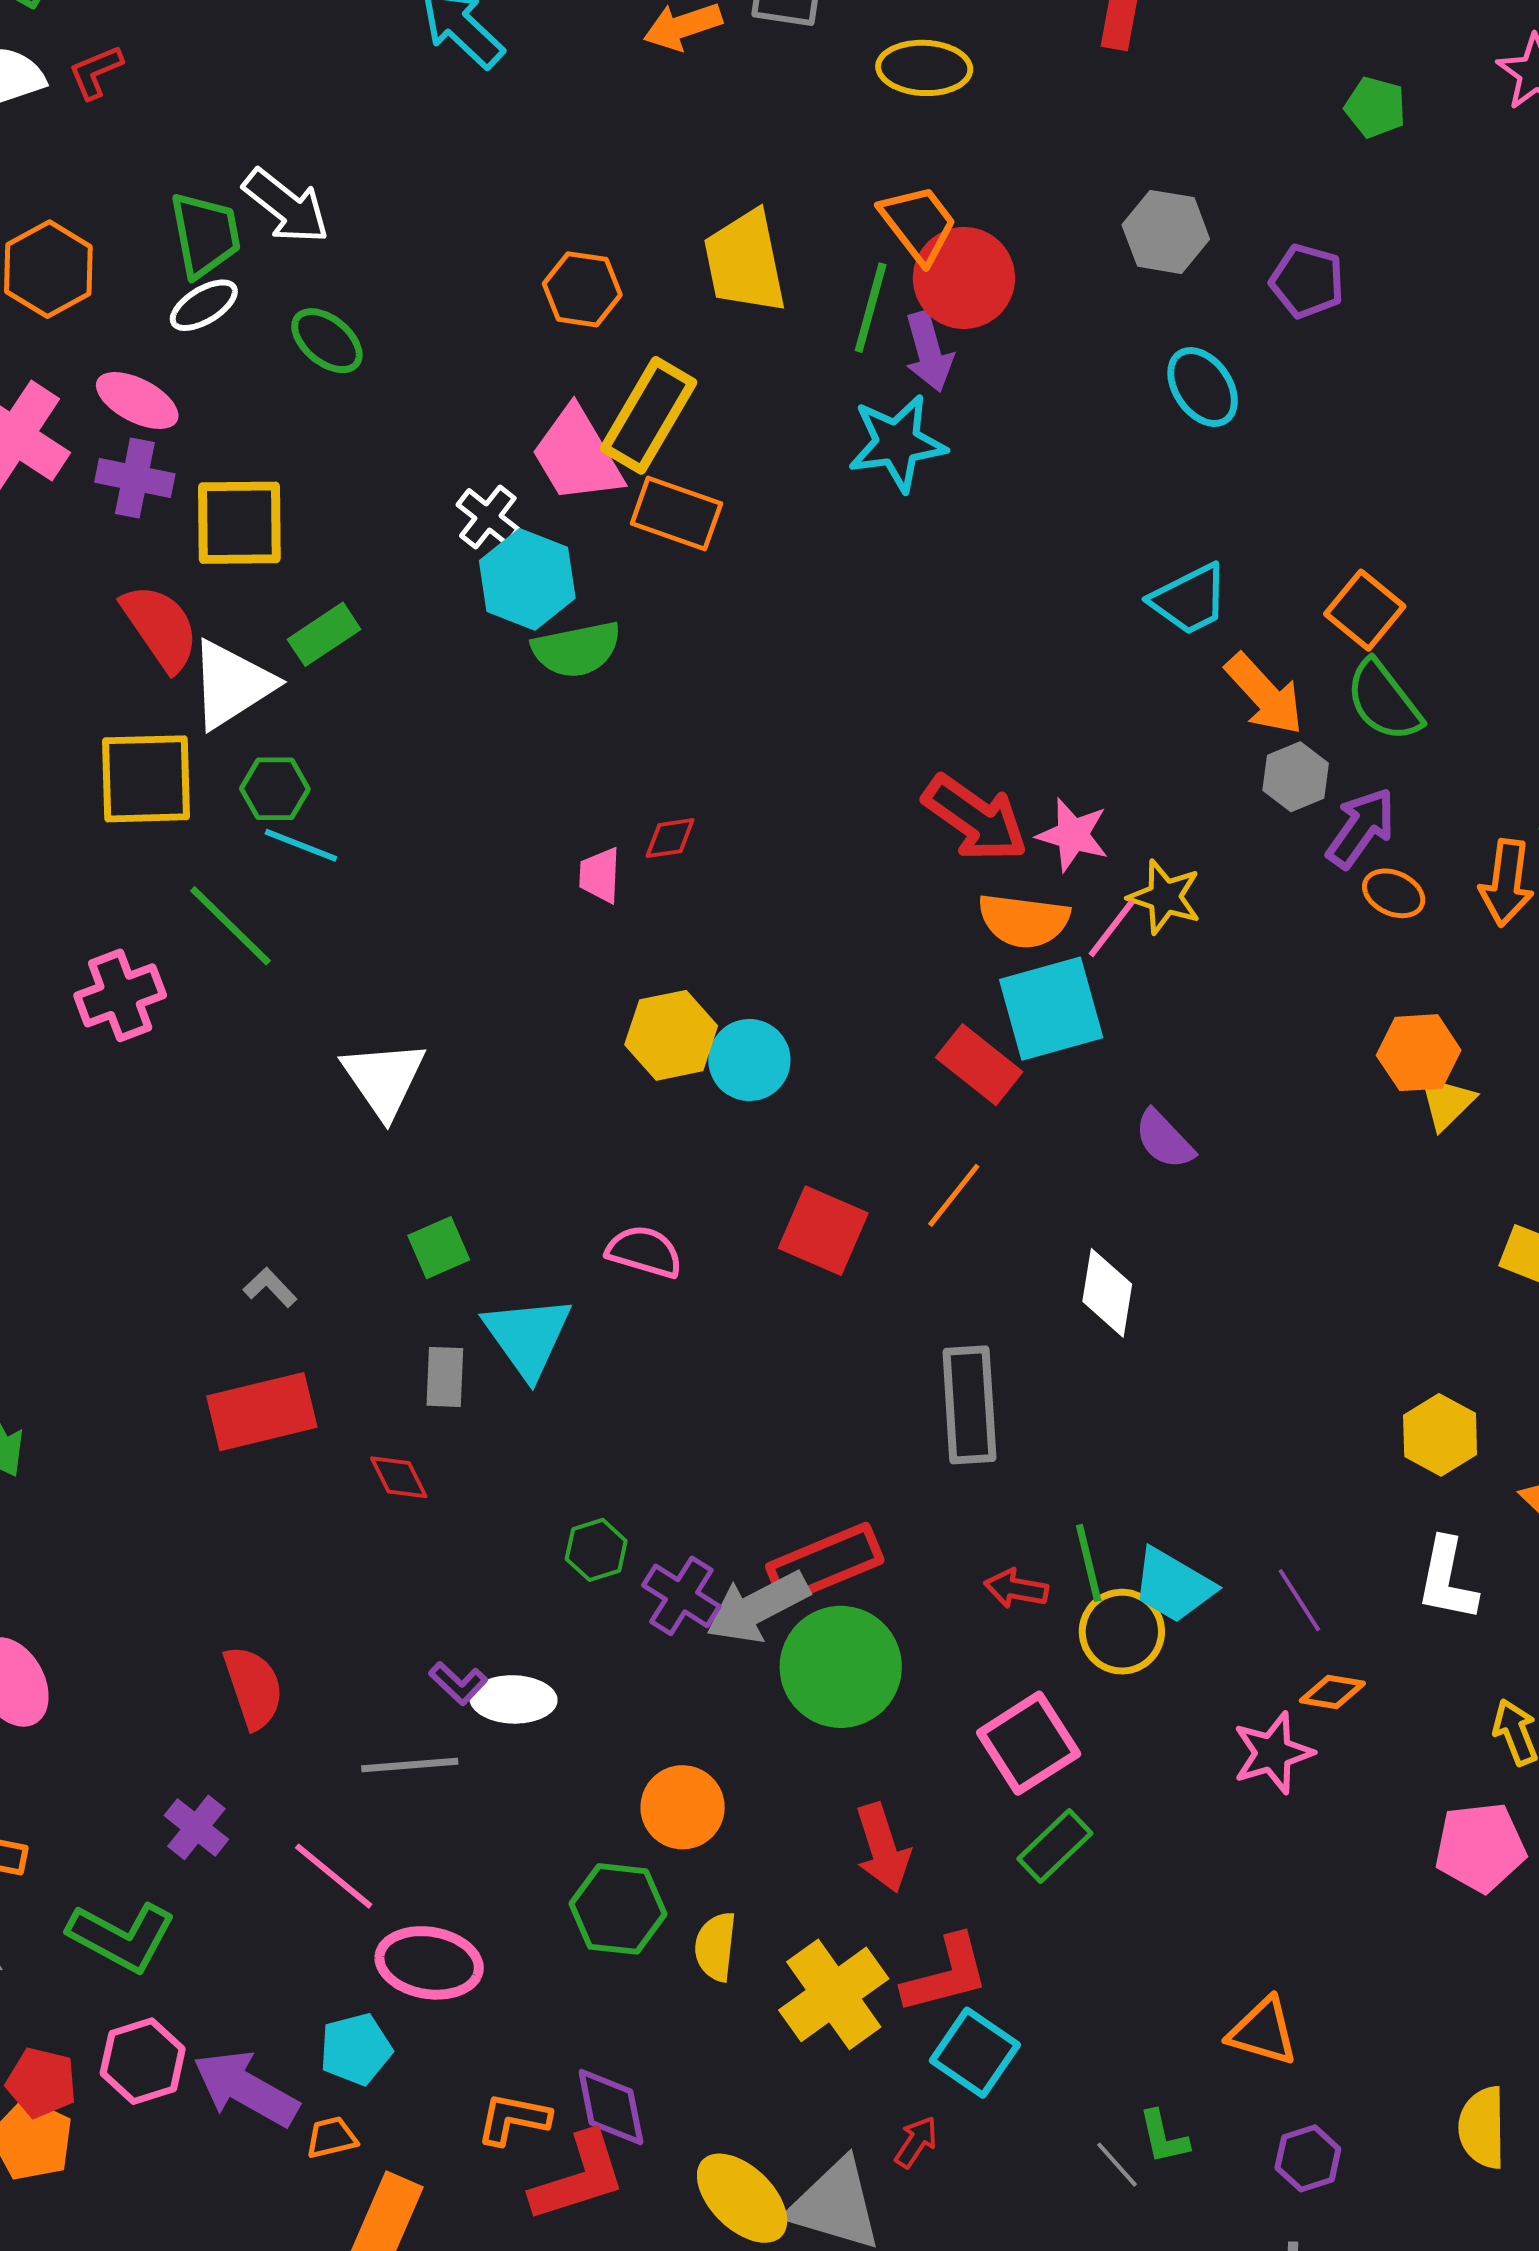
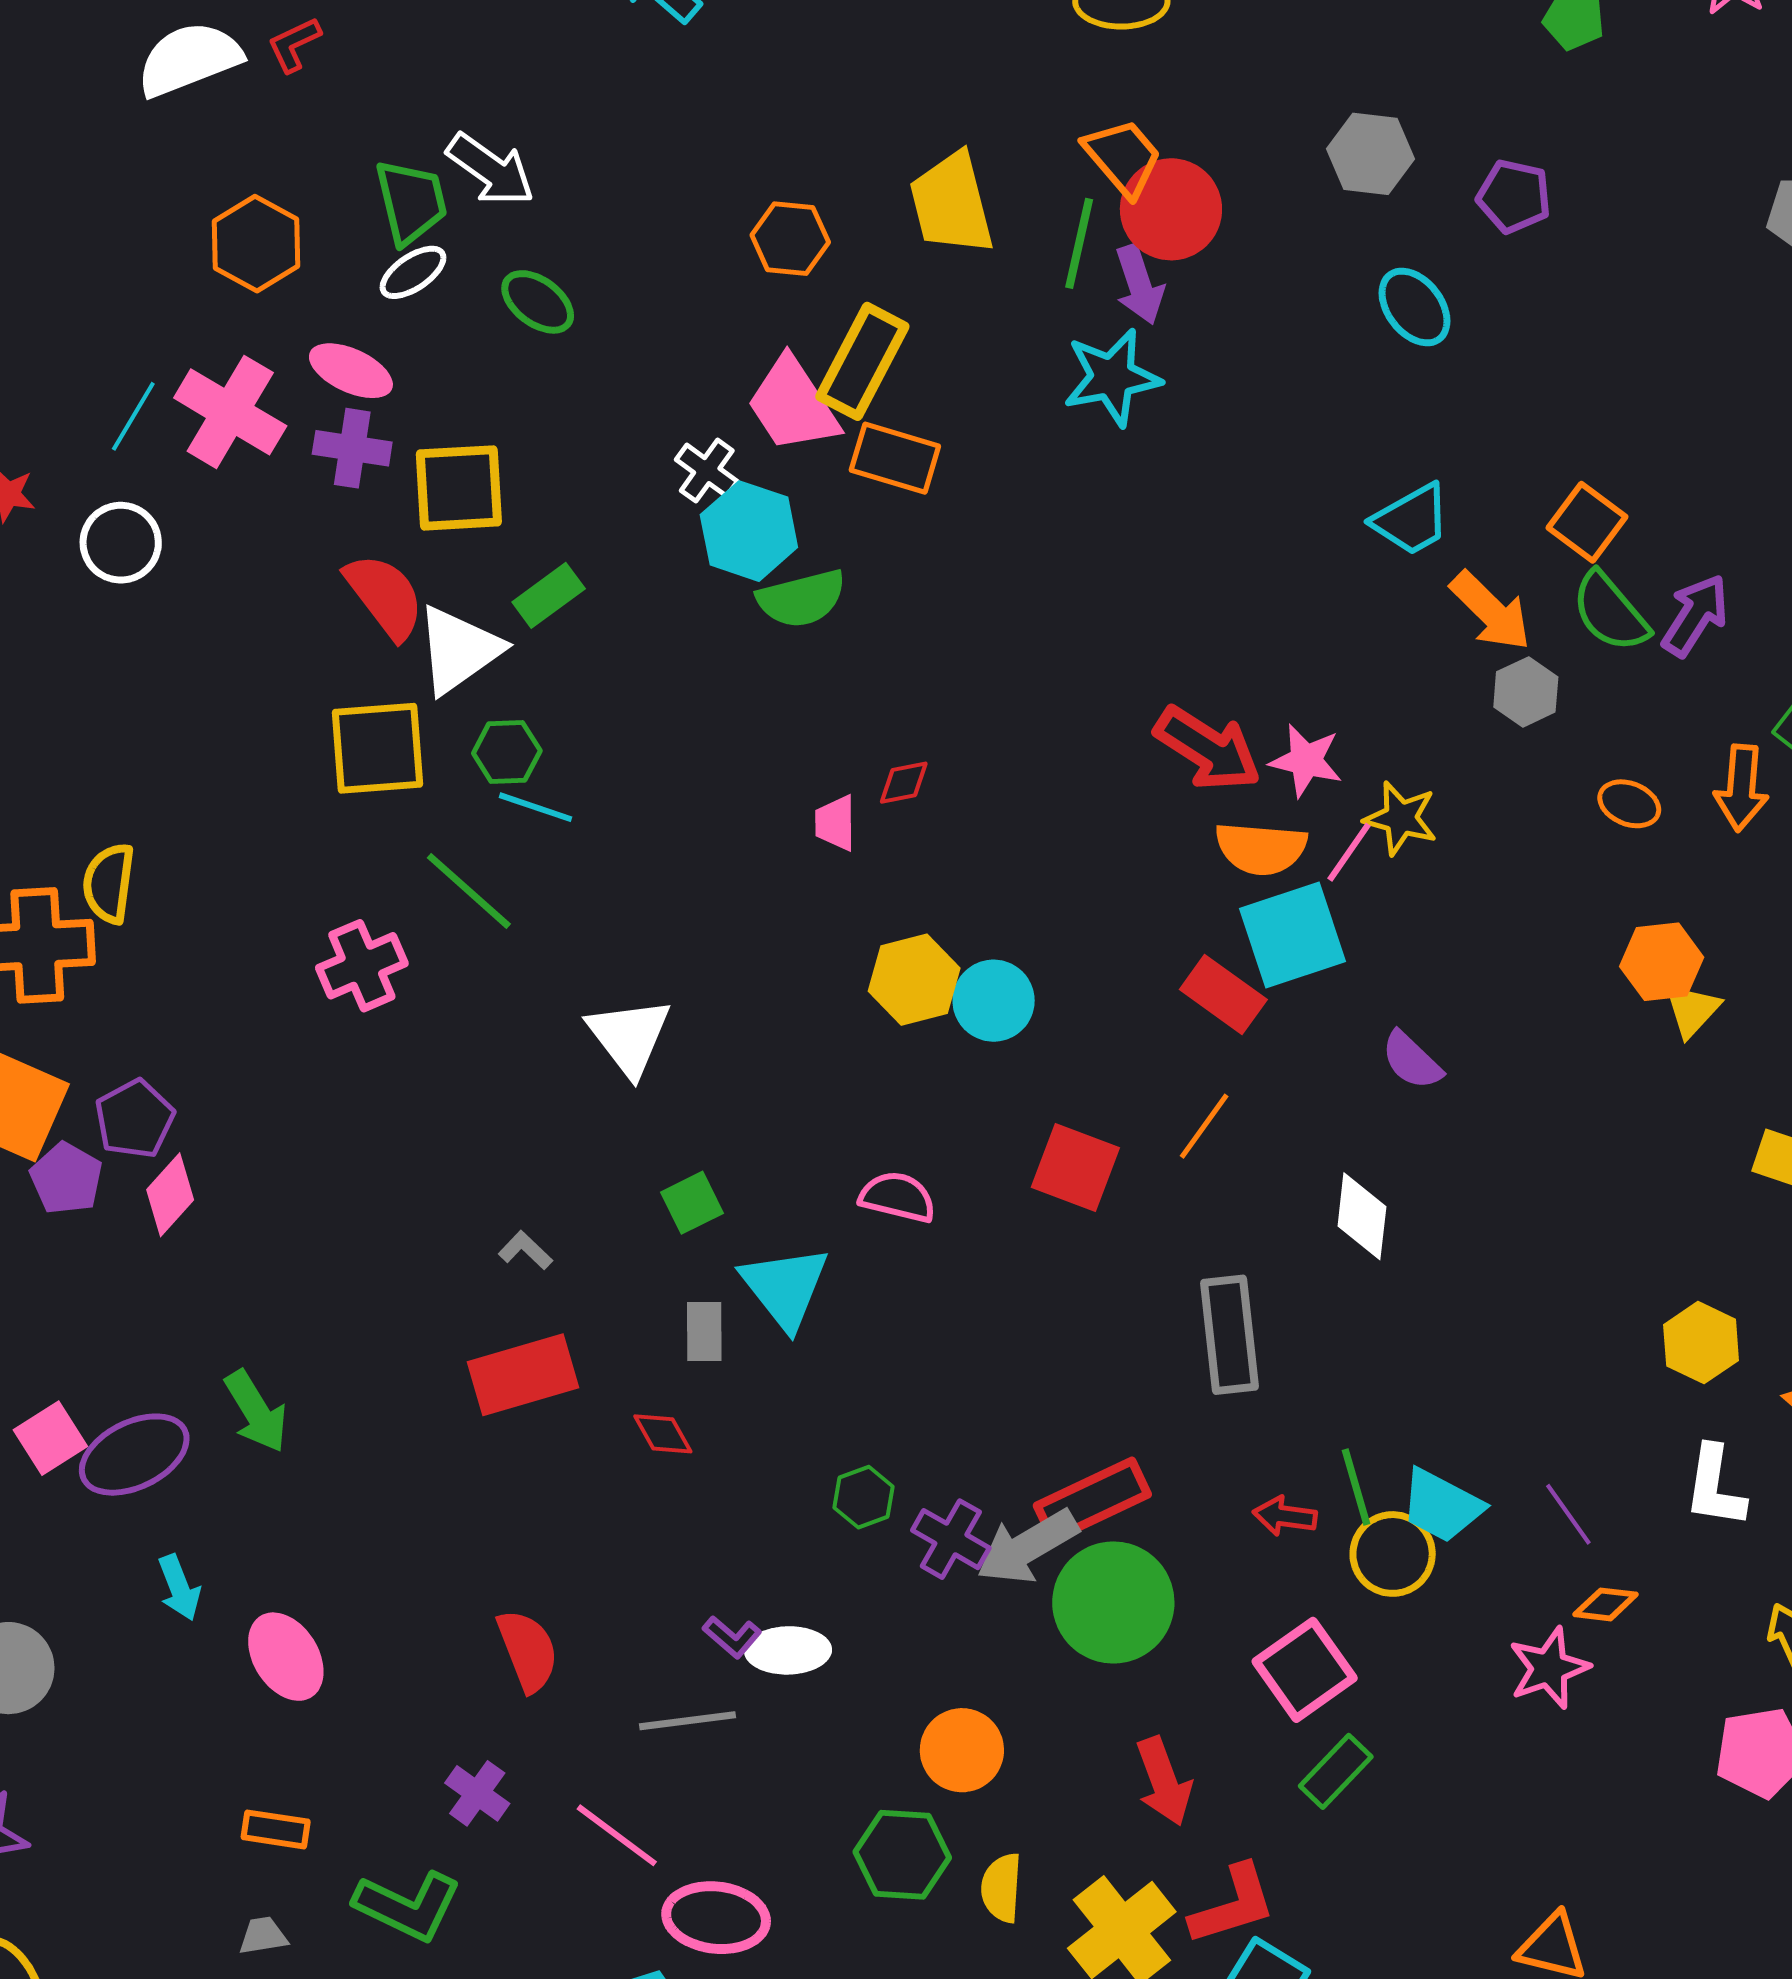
purple arrow: (1361, 828) -> (1695, 615), moved

